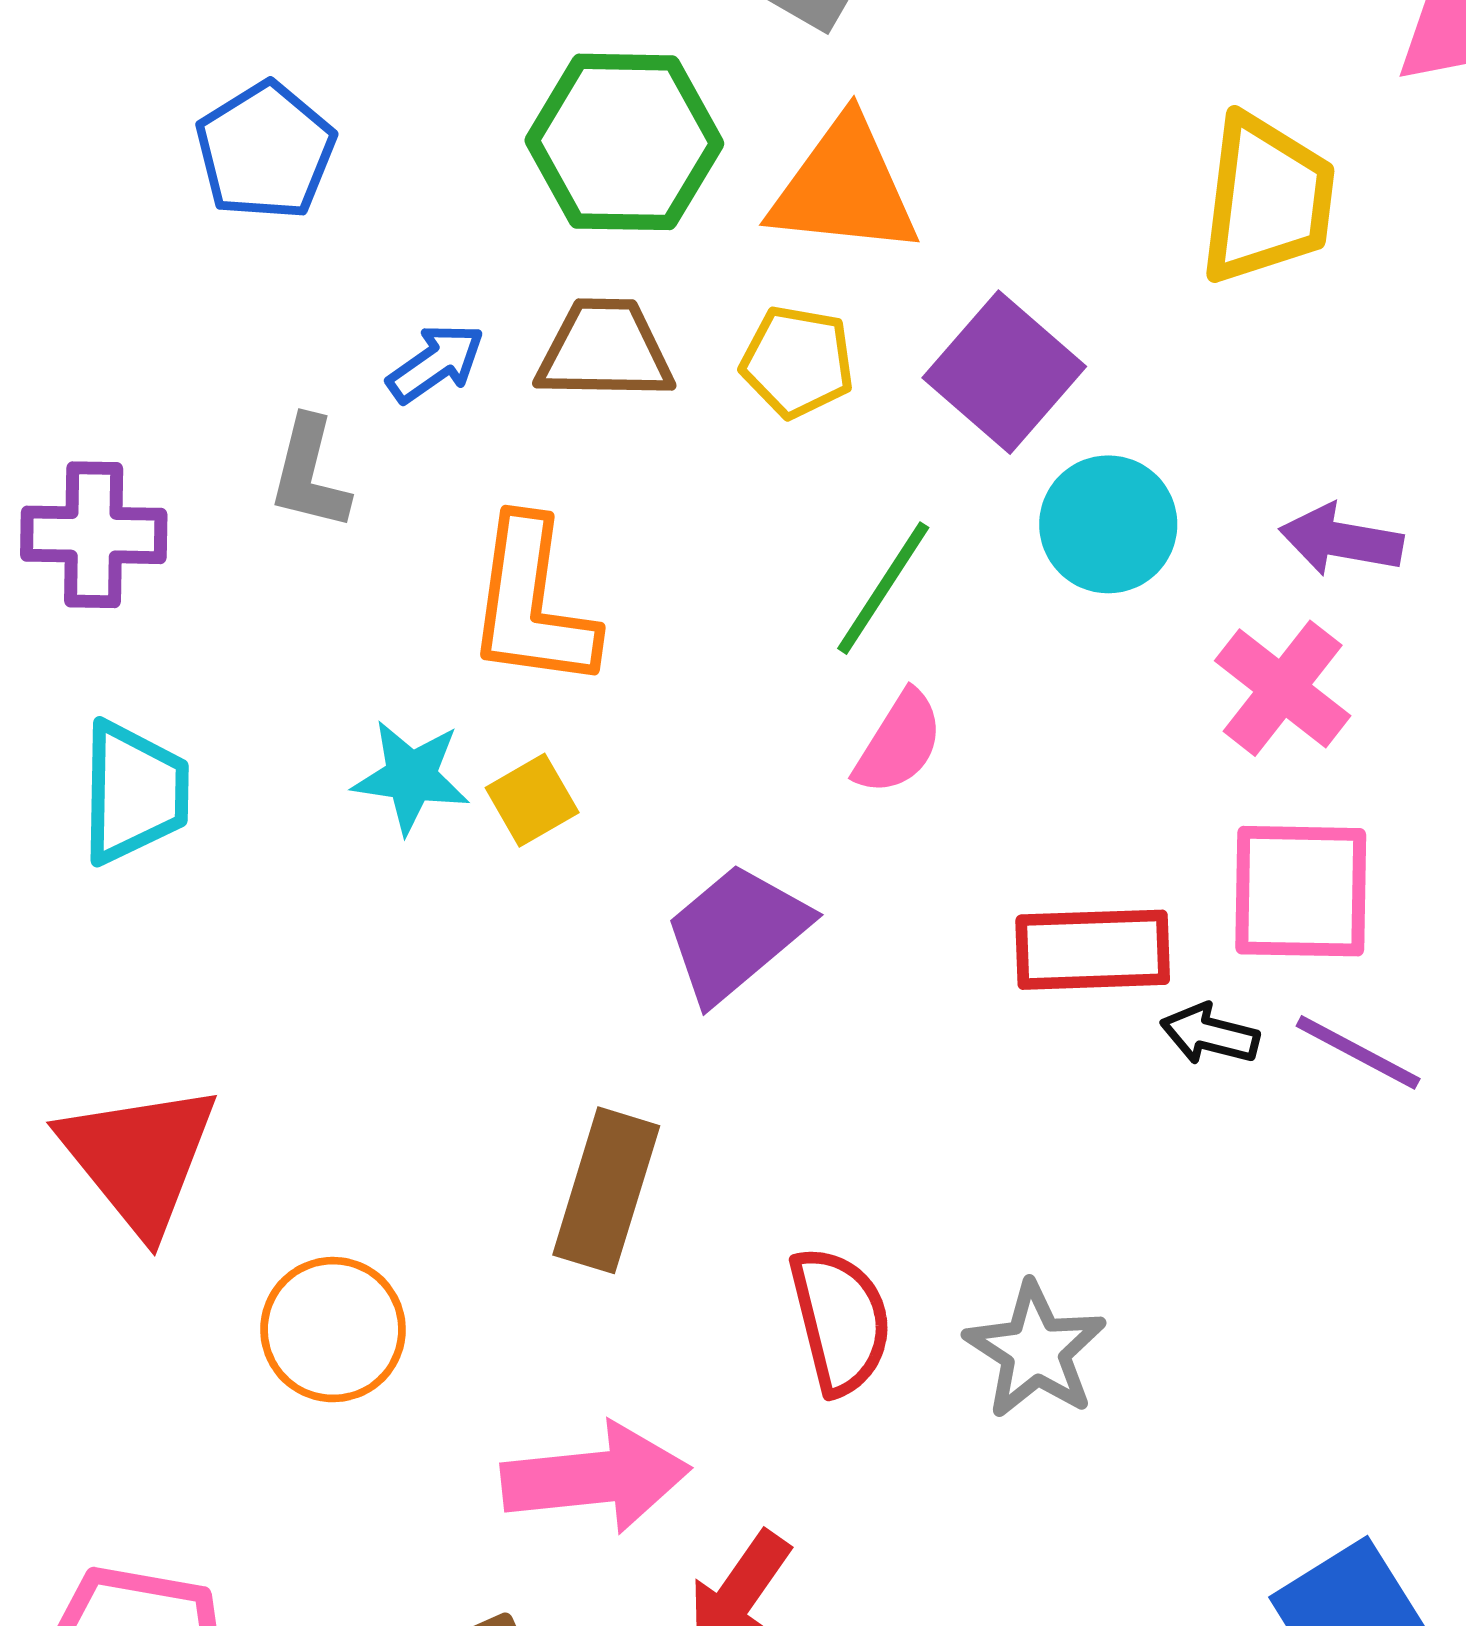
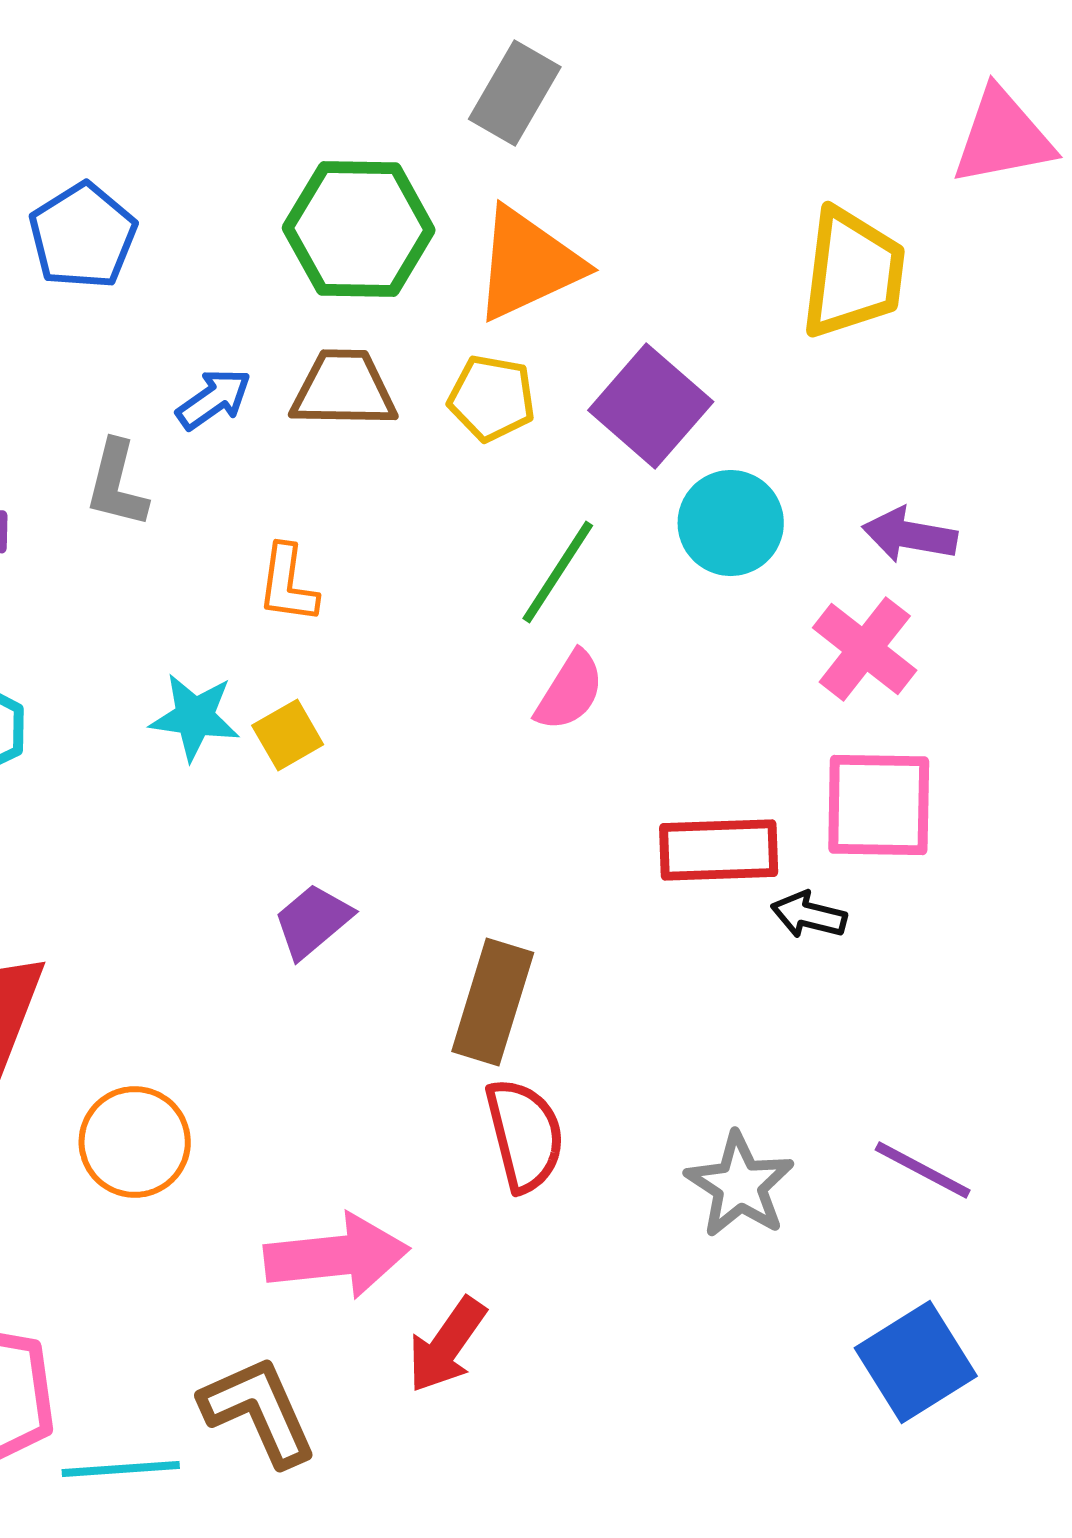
orange triangle: (844, 187) -> (528, 264), turned -31
orange L-shape: (532, 604) -> (288, 584), size x0.6
purple trapezoid: (736, 933) -> (313, 921), moved, size x0.7
purple line: (1358, 1052) -> (923, 1170), moved
brown rectangle: (606, 1190) -> (493, 1002), moved
gray star: (1035, 1350) -> (740, 1185), moved

